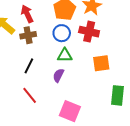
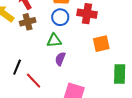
green triangle: (65, 55) -> (54, 41), moved
black line: (29, 66) -> (17, 67), moved

